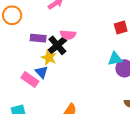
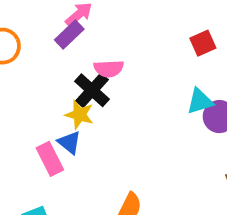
purple rectangle: (38, 38) -> (69, 35), moved, turned -42
pink rectangle: (30, 80) -> (50, 159), turned 36

